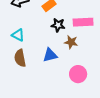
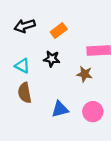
black star: (58, 25) -> (52, 59), moved
blue triangle: (50, 55) -> (60, 109), moved

